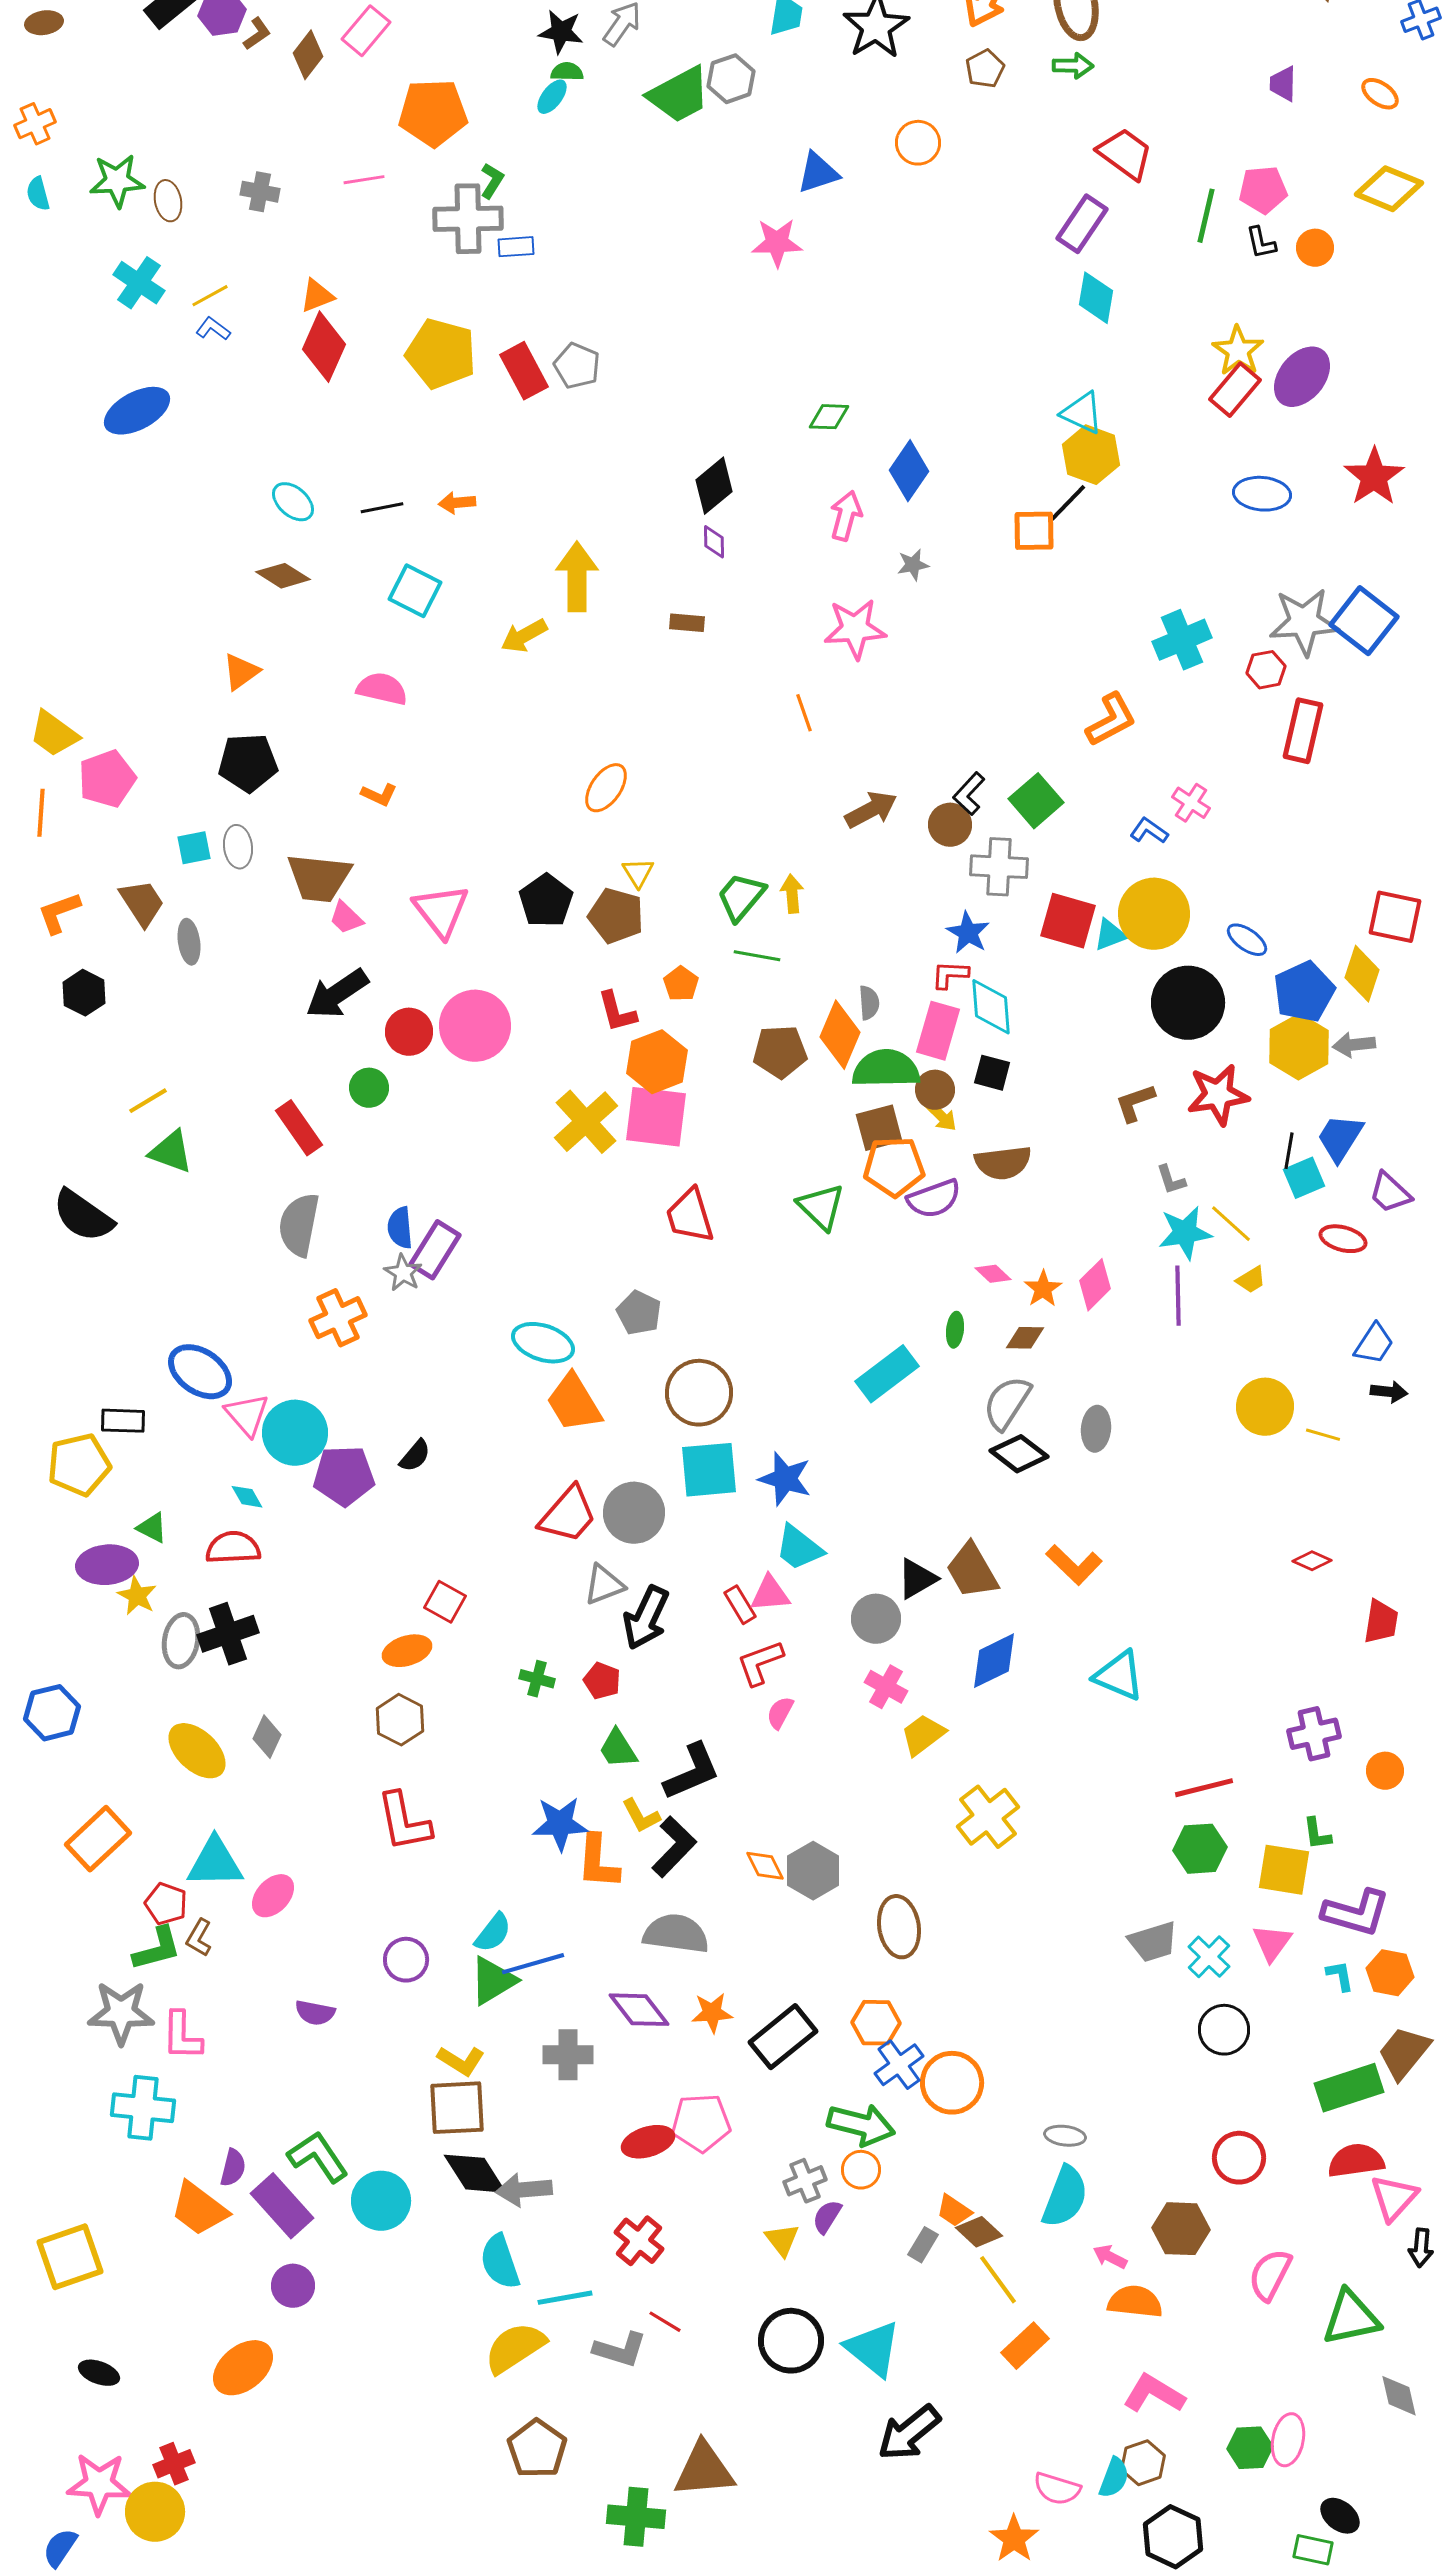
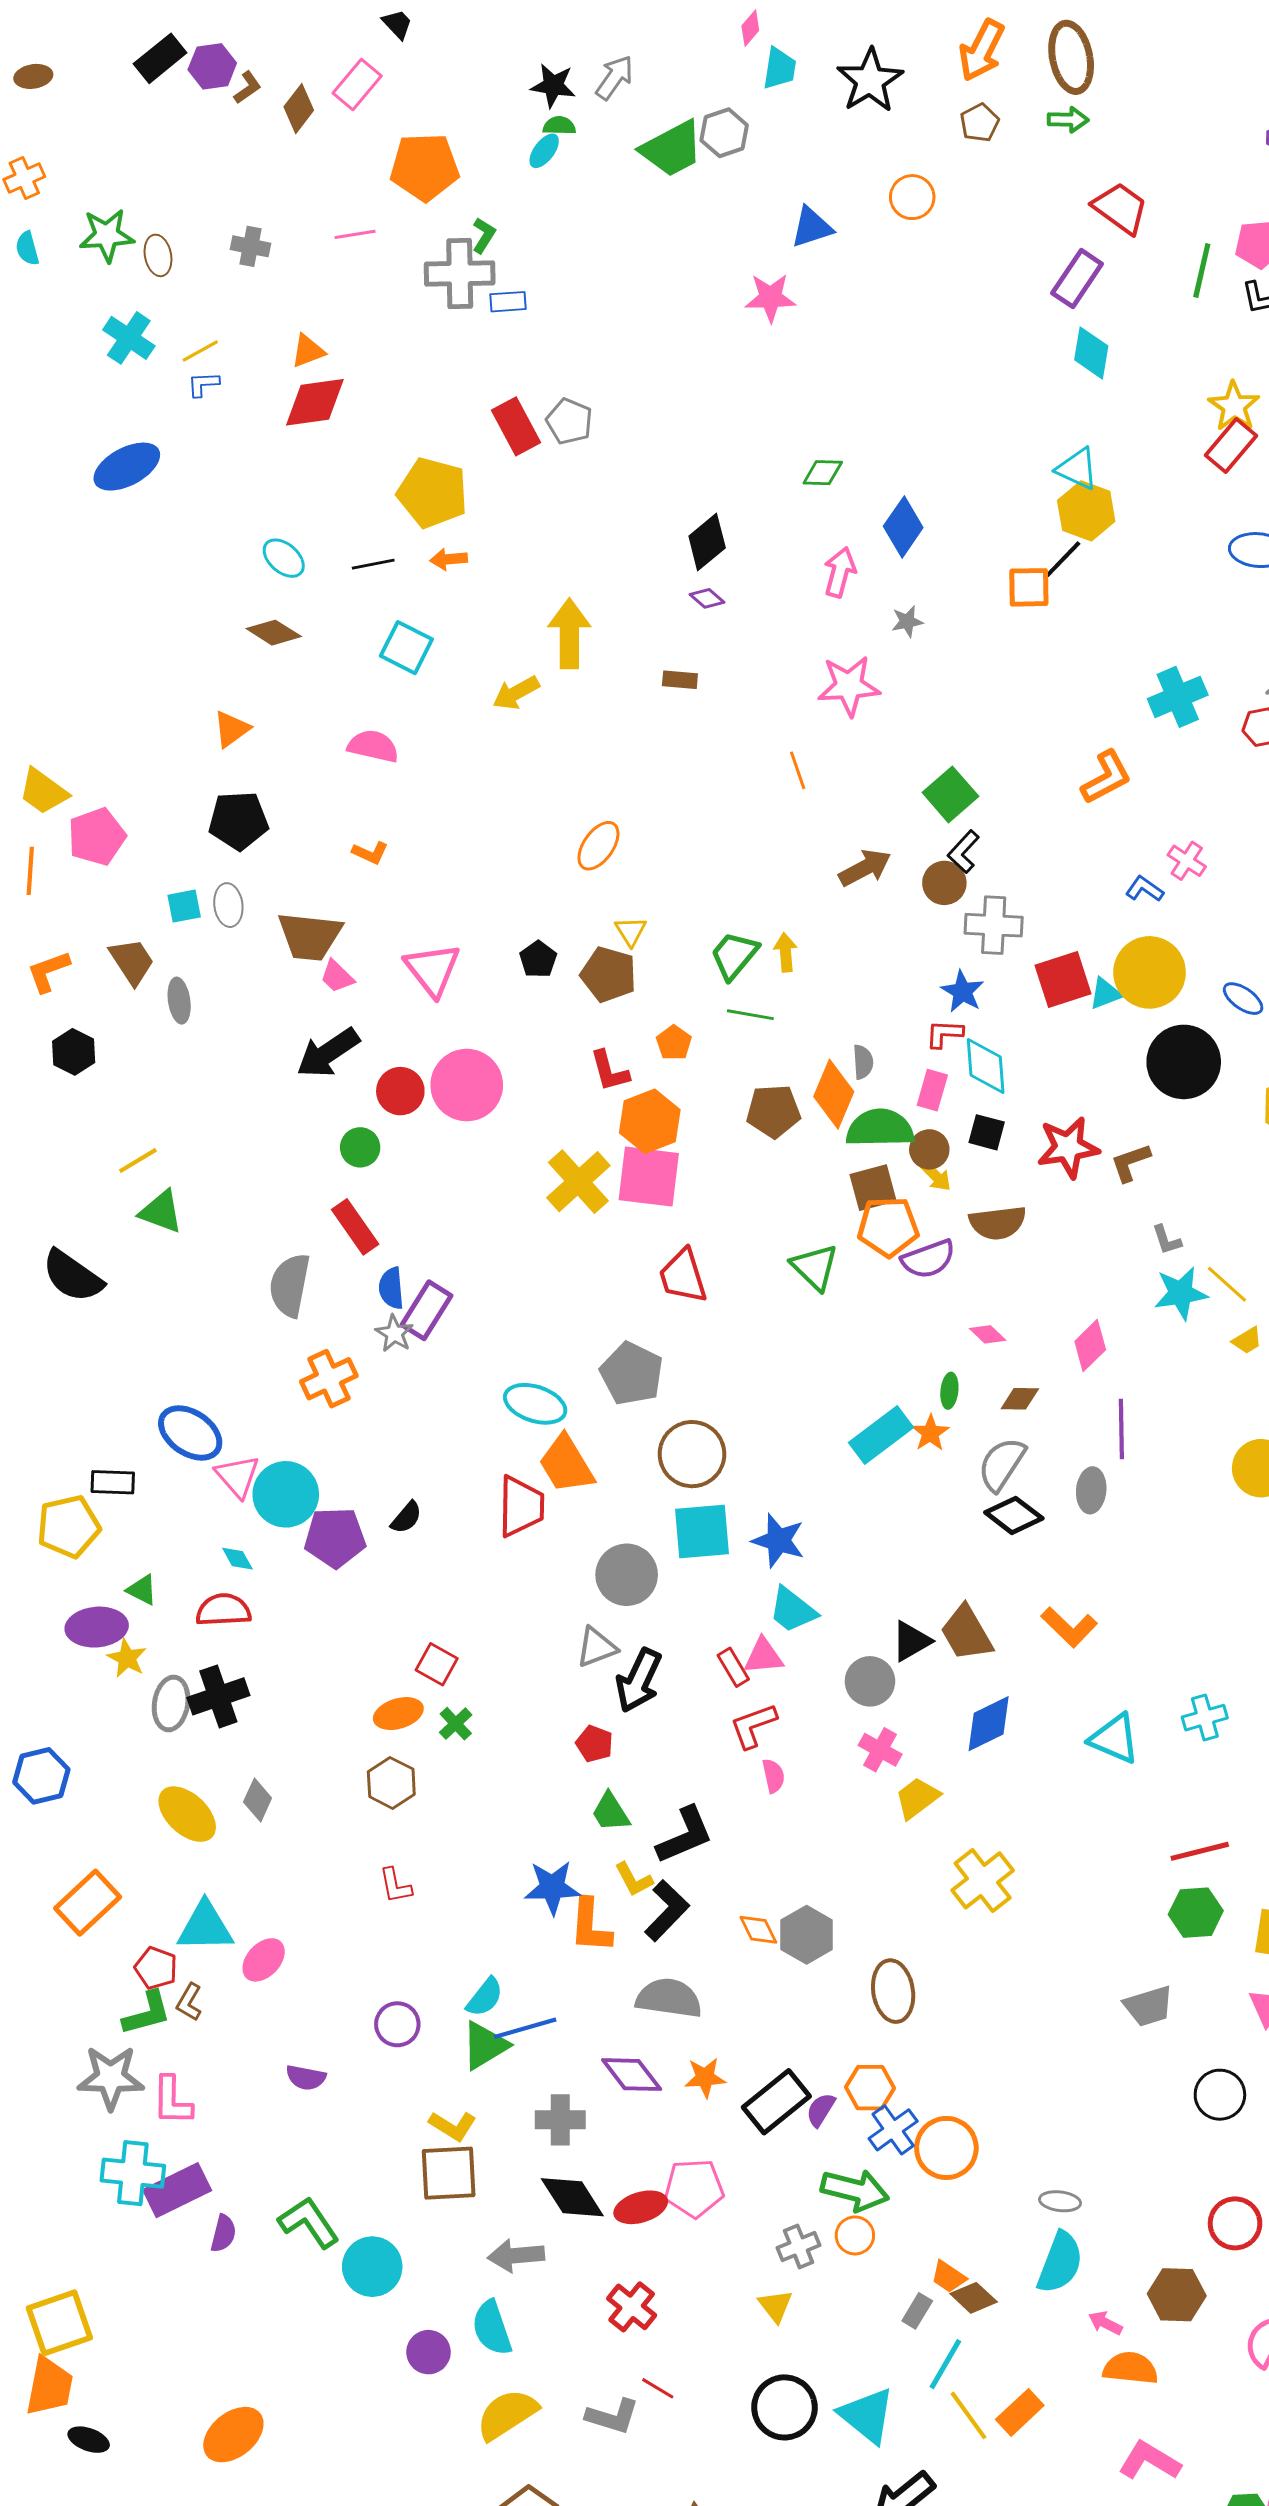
blue L-shape: (213, 329) -> (203, 384), turned -40
red diamond: (324, 347) -> (315, 402), turned 58
yellow pentagon: (441, 354) -> (433, 493), moved
purple diamond: (714, 542) -> (707, 598), turned -48
green square: (1036, 801) -> (950, 794), moved
black pentagon: (546, 901) -> (538, 959), size x0.7
red square: (1068, 921) -> (1063, 979), turned -34
pink rectangle: (938, 1031) -> (932, 1090), size x0.7
red star: (1218, 1095) -> (1068, 1147), moved
red rectangle: (299, 1128) -> (355, 1227), moved
orange star: (1043, 1289) -> (930, 1433), moved
purple line: (1178, 1296) -> (1121, 1429), moved
gray pentagon: (639, 1313) -> (632, 1374), size x1.4
red trapezoid: (568, 1515) -> (521, 1506), moved, turned -40
green cross: (537, 1679) -> (456, 1724), moved, turned 32
pink semicircle: (780, 1713) -> (773, 1776), turned 140
red L-shape: (404, 1822) -> (395, 1886), size x0.6
cyan cross: (1209, 1957) -> (1205, 1718), moved, turned 30
black diamond: (475, 2174) -> (572, 2197), moved
purple rectangle: (282, 2206) -> (177, 2190), moved, turned -74
orange trapezoid: (199, 2209) -> (49, 2386), moved, turned -116
purple semicircle: (827, 2217) -> (821, 2110), moved
yellow line: (998, 2280) -> (969, 2415), moved
purple circle: (293, 2286) -> (429, 2352), moved
cyan line: (565, 2298) -> (945, 2364), moved, turned -50

